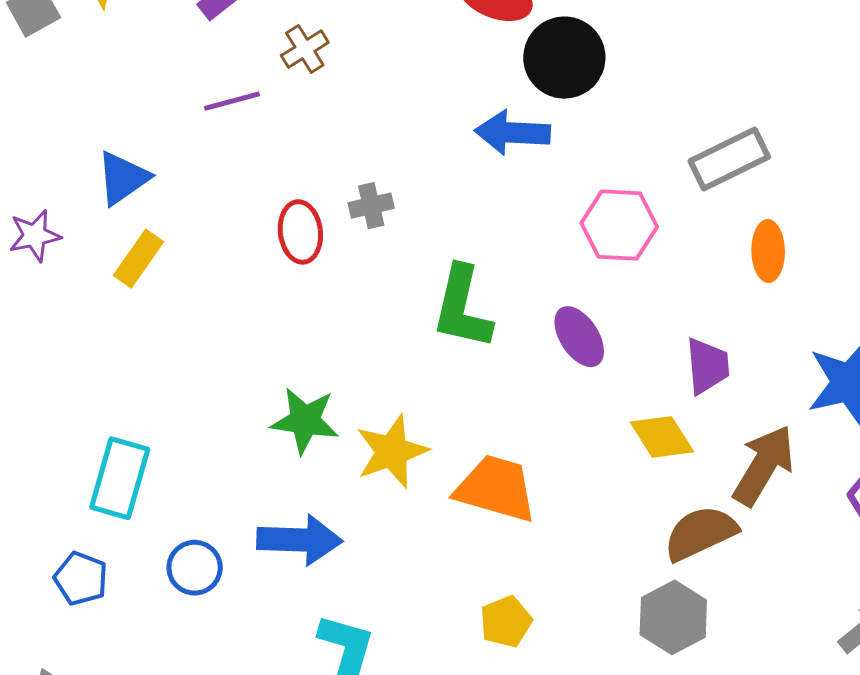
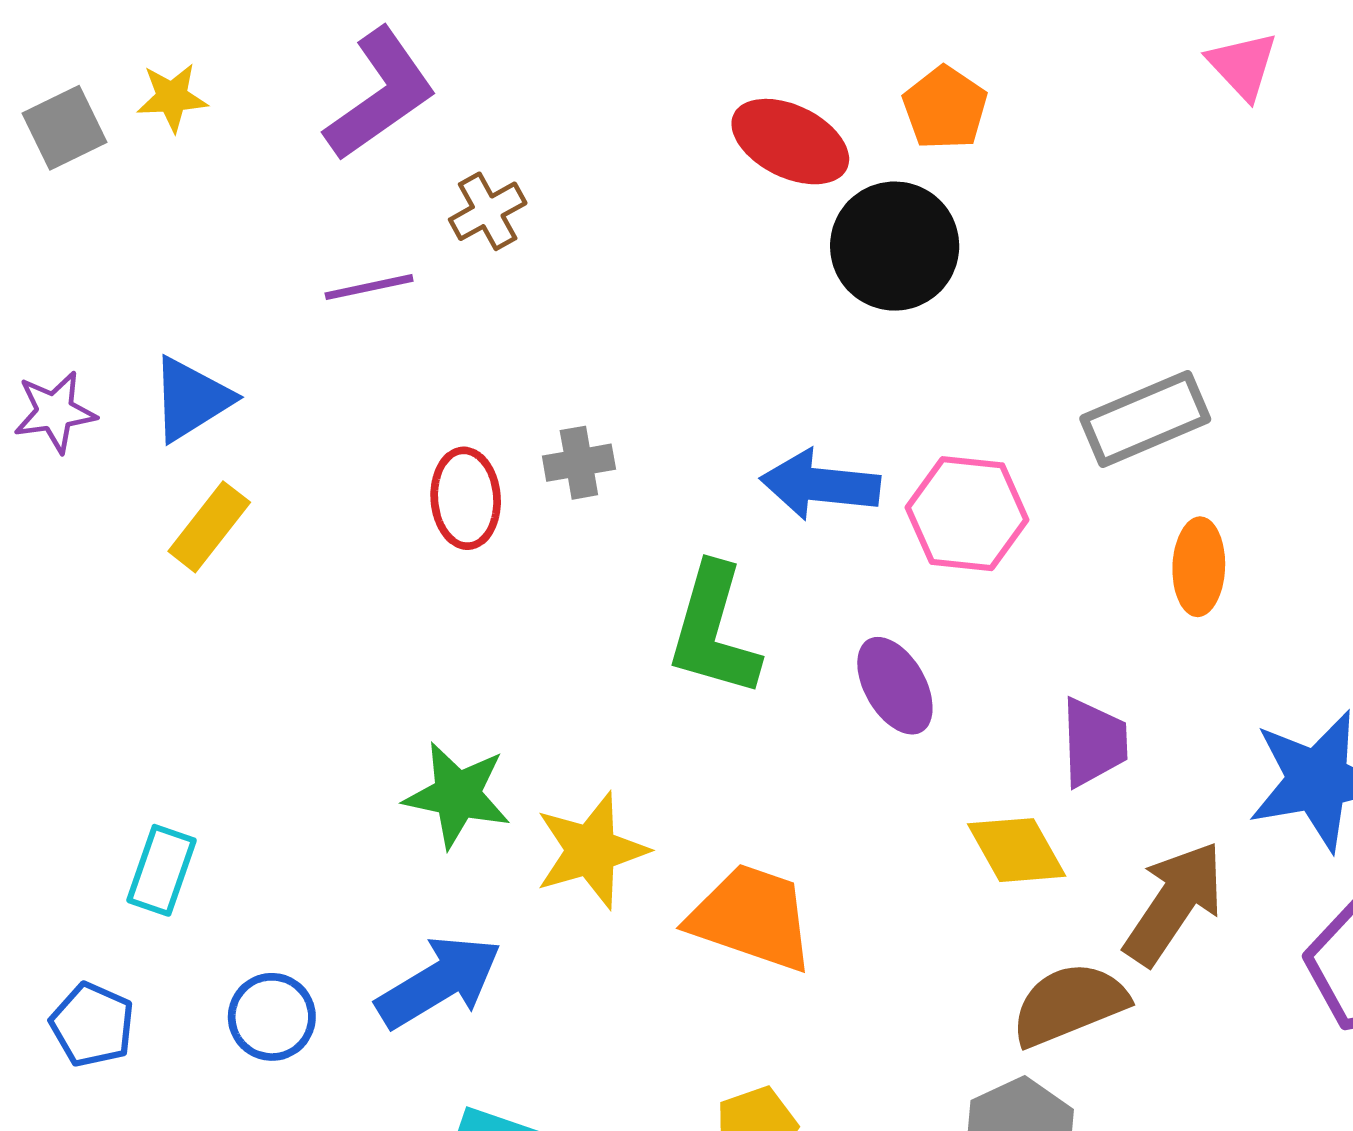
blue arrow: (512, 133) -> (820, 485), moved
purple star: (35, 236) -> (55, 412), moved
cyan rectangle: (120, 478) -> (162, 870), size x0.7
blue arrow: (300, 540) -> (439, 982), turned -36

